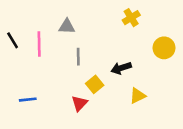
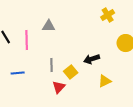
yellow cross: (131, 18) -> (108, 15), moved
gray line: (78, 57) -> (52, 65), moved
blue line: (28, 100) -> (18, 73), moved

